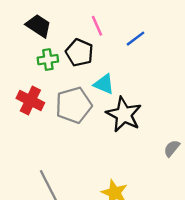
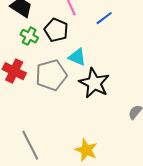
green cross: (48, 60) -> (29, 36), turned 36

